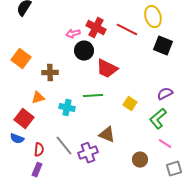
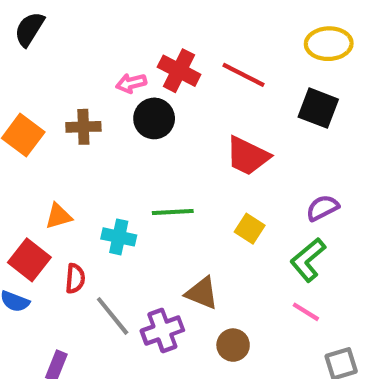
yellow ellipse: (153, 17) -> (329, 44), moved, turned -75
red trapezoid: (107, 69) -> (248, 156), moved
brown cross: (50, 73) -> (83, 127), moved
pink line: (165, 144) -> (306, 312), moved
red semicircle: (39, 150) -> (75, 279), moved
brown circle: (140, 160) -> (233, 345), moved

